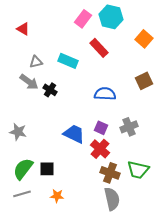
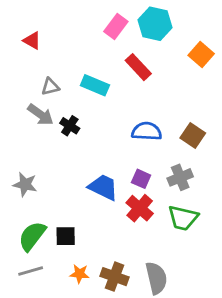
brown square: (144, 81) -> (193, 136), moved, turned -30
green trapezoid: (138, 170) -> (183, 218), moved
brown cross: (110, 173) -> (114, 277), moved

